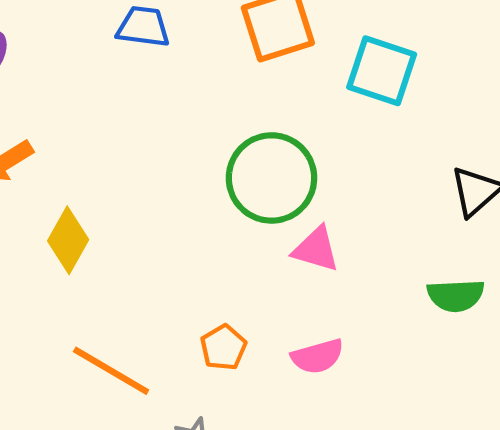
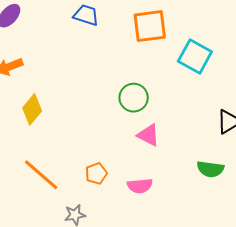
green circle: (271, 178) -> (134, 98), size x0.7

